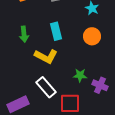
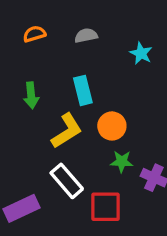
orange circle: (92, 36) -> (112, 126), moved
yellow L-shape: (46, 56) -> (67, 131), turned -60

